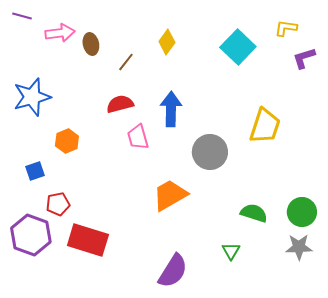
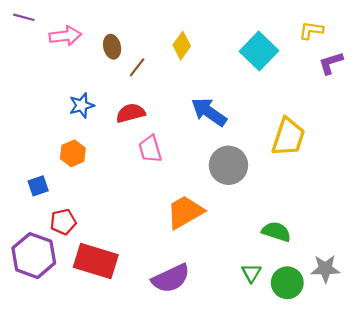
brown ellipse: (91, 44) -> (112, 47), moved
blue star: (32, 97) -> (82, 105), moved, size x0.6
blue arrow: (171, 109) -> (209, 112), moved, turned -56
green circle: (302, 212) -> (287, 283), moved
purple semicircle: (173, 271) -> (171, 278), moved, turned 33

